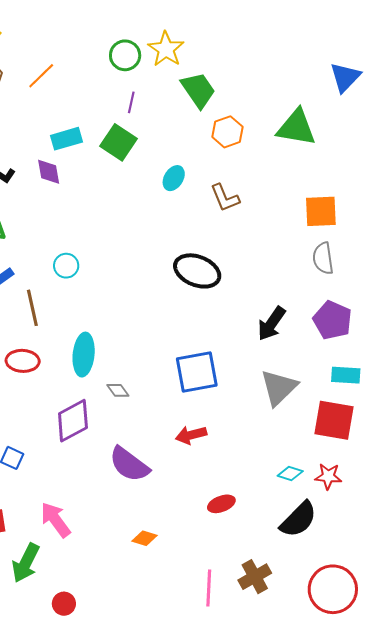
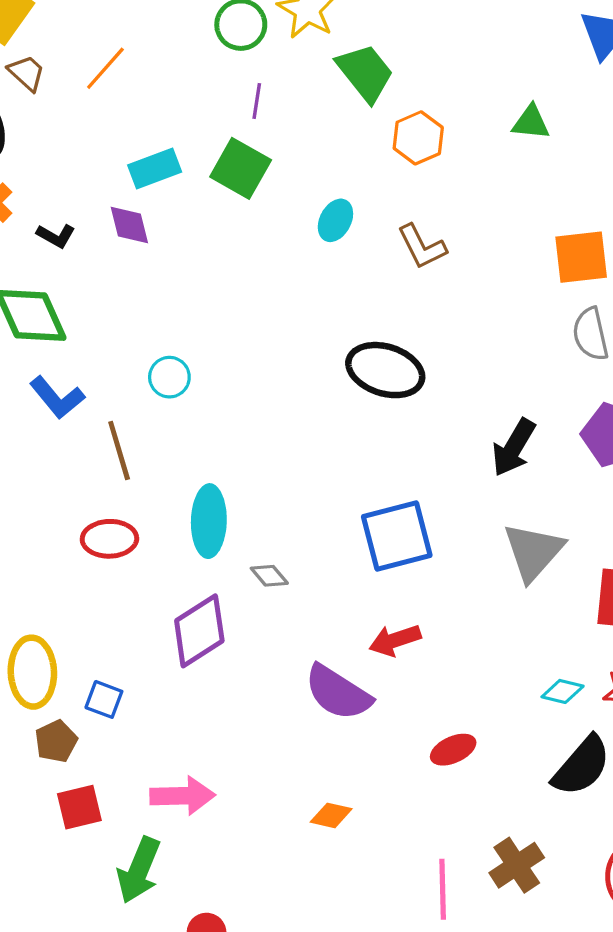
green triangle: (296, 127) -> (531, 122), size x0.6
purple semicircle: (129, 464) -> (338, 693), moved
pink arrow: (55, 520) -> (183, 796), turned 129

